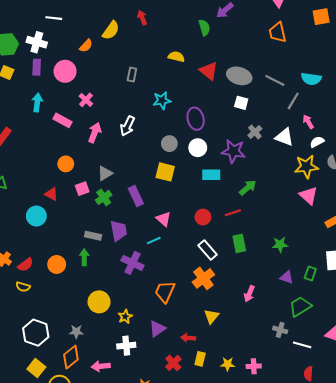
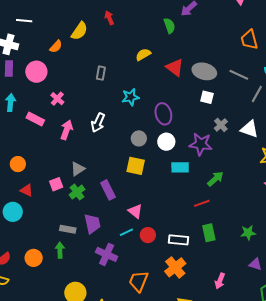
orange trapezoid: (278, 32) -> (249, 40), moved
yellow semicircle: (176, 57) -> (143, 55), turned -42
orange circle: (66, 164) -> (18, 164), moved
red circle: (203, 217) -> (148, 235), moved
white rectangle: (208, 250) -> (178, 240), turned -42

